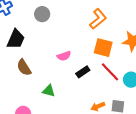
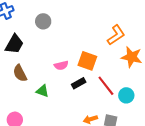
orange L-shape: (98, 19) -> (116, 35), moved
orange square: (103, 48) -> (87, 61), moved
green triangle: (49, 91) -> (42, 91), moved

